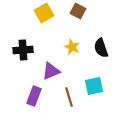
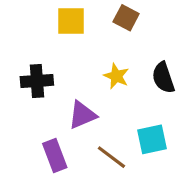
yellow square: (44, 13) -> (71, 21), turned 30
purple rectangle: (34, 96) -> (55, 156), turned -42
brown line: (69, 97) -> (111, 157), turned -36

